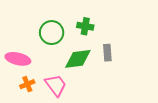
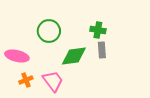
green cross: (85, 26) -> (98, 30), moved

